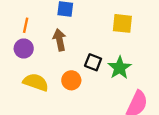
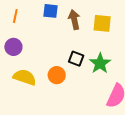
orange line: (26, 25) -> (15, 16), moved
brown arrow: (60, 40) -> (74, 20), moved

